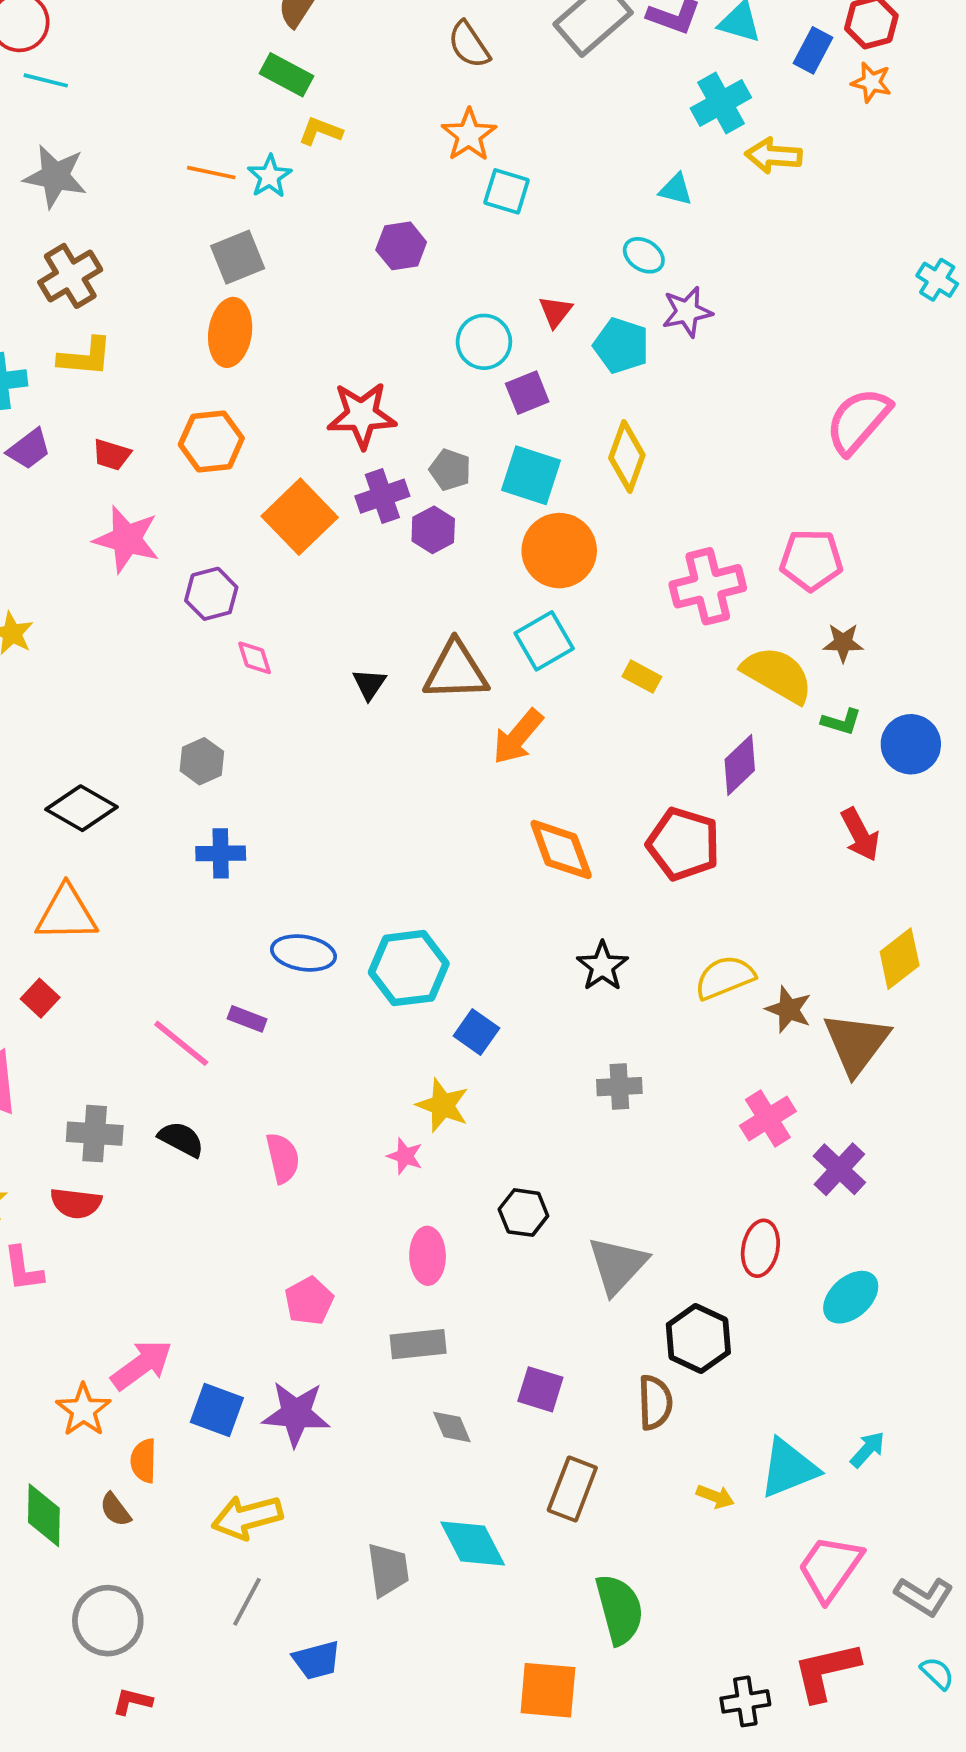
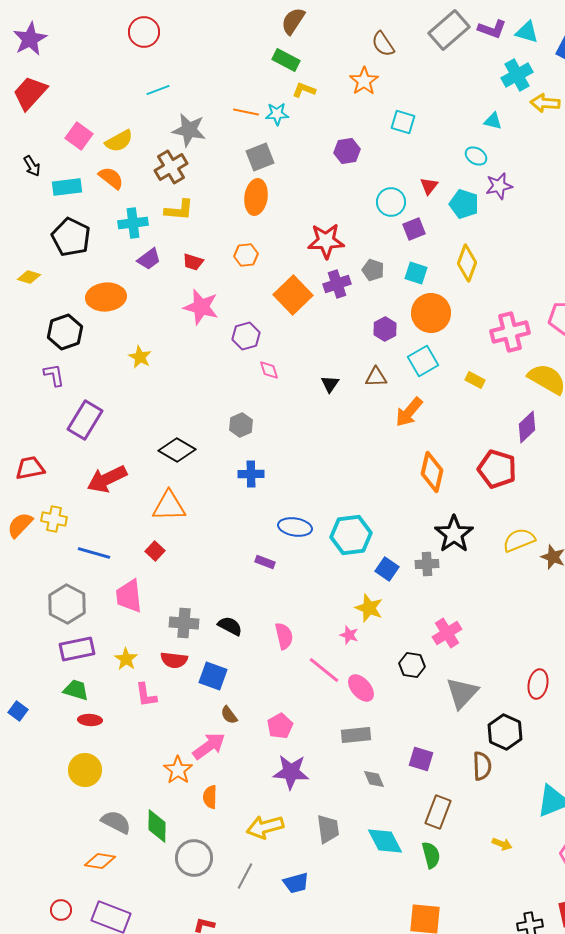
cyan line: (46, 80) -> (158, 90), moved, turned -35
orange star: (469, 135) -> (364, 81), moved
gray star: (55, 176) -> (189, 130), moved
cyan star: (270, 176) -> (277, 114), turned 30
orange hexagon: (211, 441) -> (246, 255), size x0.7
cyan square: (531, 475) -> (416, 273), size x0.7
purple hexagon: (433, 530) -> (385, 329), moved
brown triangle: (456, 671) -> (376, 377), size x0.6
orange diamond: (561, 850) -> (432, 472), turned 33
black star: (602, 966) -> (454, 534), size x1.4
pink line: (181, 1043) -> (324, 670), moved
gray cross: (619, 1087) -> (427, 564), moved
pink cross: (768, 1119) -> (447, 633), moved
pink ellipse: (428, 1256) -> (361, 688), turned -40
pink pentagon: (309, 1301) -> (280, 726), moved
blue square: (217, 1410) -> (213, 676), moved
yellow arrow: (715, 1497) -> (502, 844), moved
brown semicircle: (115, 1510) -> (229, 715), moved
gray trapezoid: (388, 1570) -> (328, 829), moved
gray line: (247, 1602) -> (245, 876), moved
green semicircle: (619, 1609) -> (431, 855), moved, size x0.7
gray circle: (108, 1621) -> (194, 858), moved
blue trapezoid: (317, 1660) -> (296, 883), moved

